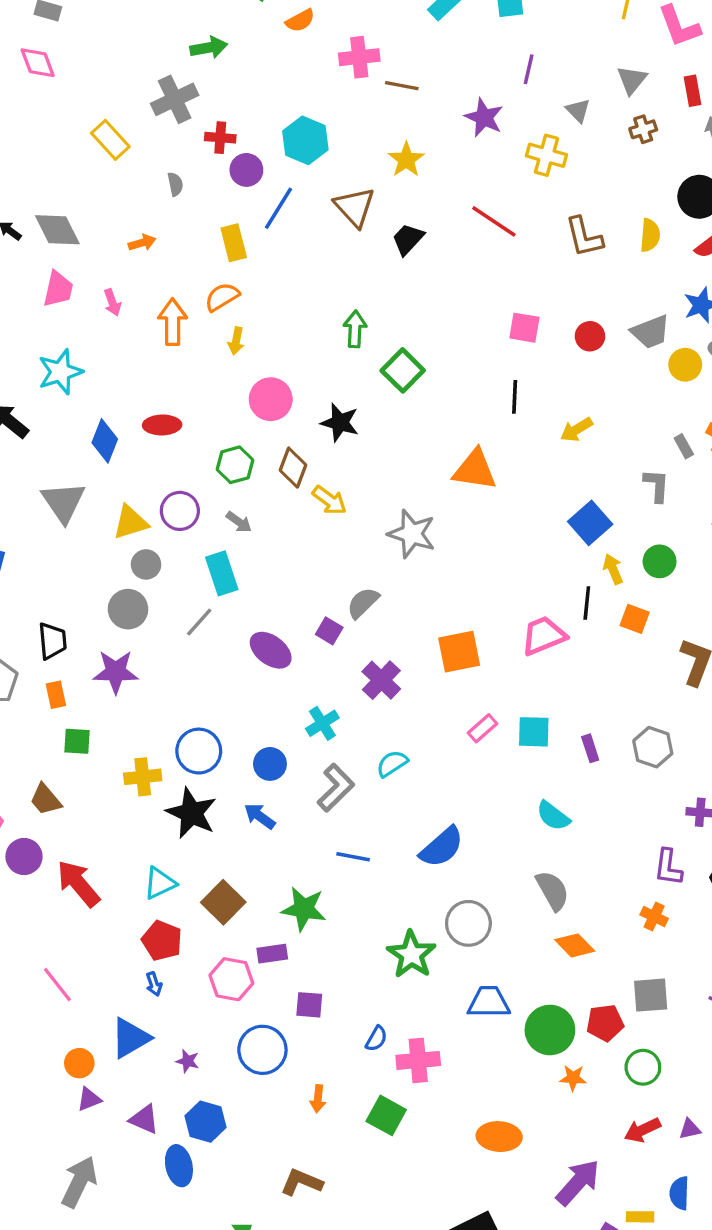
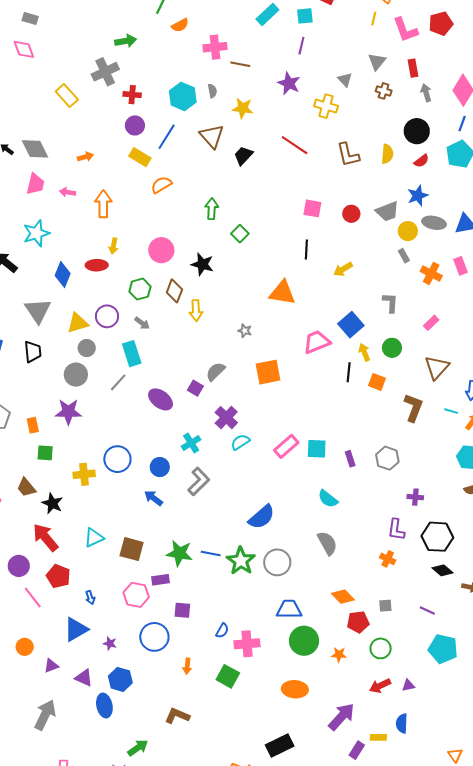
purple line: (529, 69) -> (301, 46), moved
brown cross: (643, 129) -> (384, 91), turned 35
yellow star: (406, 160) -> (243, 108), turned -30
purple circle: (246, 170) -> (135, 125), moved
gray semicircle: (175, 184) -> (212, 91), moved
yellow rectangle: (234, 243) -> (140, 157), turned -45
orange semicircle: (222, 297) -> (161, 185), moved
pink arrow: (112, 302) -> (68, 192), turned 119
yellow arrow: (236, 341) -> (113, 246), moved
green square: (403, 370) -> (240, 234), size x0.7
gray rectangle: (684, 446) -> (404, 256), moved
yellow arrow: (329, 500) -> (196, 310), turned 50
gray star: (412, 534) -> (245, 331), size x0.5
pink trapezoid: (544, 636) -> (317, 342), moved
black trapezoid: (52, 641) -> (33, 352), moved
orange square: (459, 652) -> (268, 372), moved
pink rectangle: (482, 728) -> (286, 446), size x1.4
cyan semicircle: (392, 764) -> (240, 442), moved
black star: (191, 813) -> (52, 503), moved, size x0.7
purple circle: (24, 857) -> (19, 566), moved
blue line: (353, 857) -> (211, 553), moved
brown square: (223, 902) -> (132, 549), turned -30
red pentagon: (162, 941) -> (58, 576), moved
orange diamond: (575, 945) -> (343, 597), moved
green star: (411, 954) -> (241, 561), moved
gray square: (651, 995) -> (385, 606), size x0.6
green circle: (550, 1030) -> (304, 641), moved
orange circle: (79, 1063) -> (25, 647), moved

